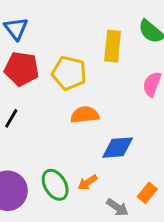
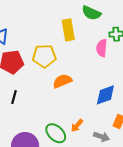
blue diamond: (118, 148) -> (105, 95), moved

